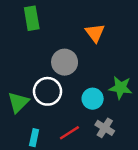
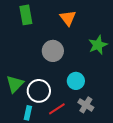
orange triangle: (95, 33) -> (68, 18), moved
green star: (121, 88) -> (98, 45), moved, turned -30
white circle: (48, 91) -> (39, 91), moved

